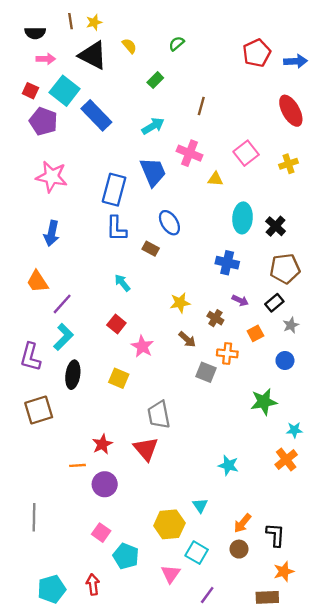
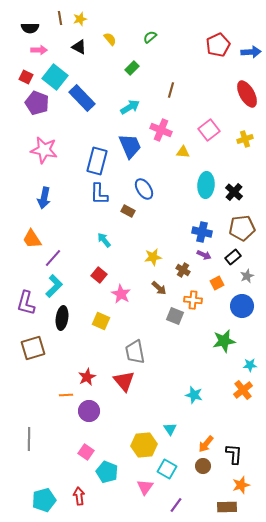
black triangle: (93, 55) -> (79, 47), size x0.6
blue cross: (227, 263) -> (202, 232), moved
blue circle: (285, 361) -> (242, 306), size x1.5

